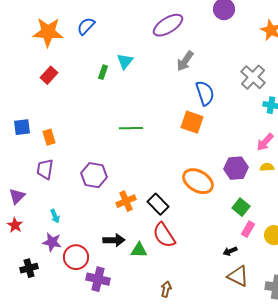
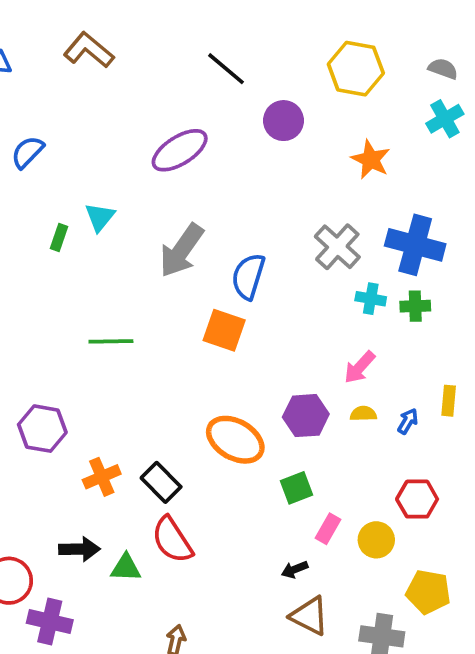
gray arrow: (185, 61) -> (181, 250), moved, size x1.4
blue semicircle: (205, 93) -> (248, 276), turned -145
green square: (241, 207) -> (296, 488), moved, turned 30

